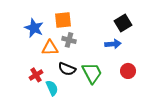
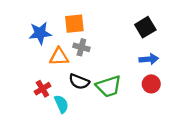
blue star: (34, 28) -> (40, 33), turned -30
blue arrow: (113, 44) -> (149, 59), moved
green trapezoid: (92, 73) -> (109, 86), turned 100

